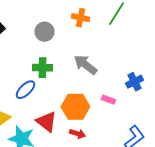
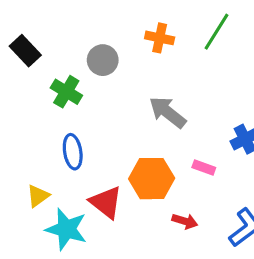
green cross: (42, 68) -> (66, 92), moved, turned 30
blue ellipse: (25, 90) -> (73, 152), turned -55
red arrow: (77, 134) -> (185, 221), moved

